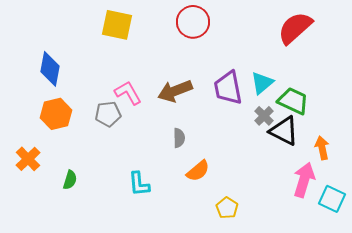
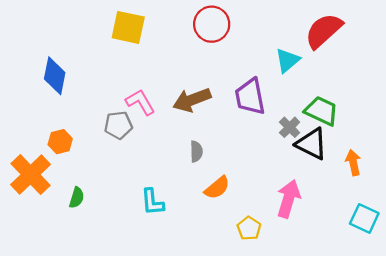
cyan triangle: (262, 83) -> (287, 60), moved
orange hexagon: (56, 114) -> (60, 142), moved, size x0.7
orange cross: (28, 159) -> (31, 175), size x1.5
pink arrow: (304, 180) -> (289, 199), moved

